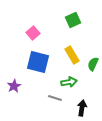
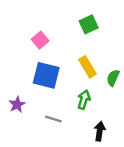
green arrow: (69, 82) -> (84, 100), turned -63
gray line: (55, 98) -> (53, 119), moved

